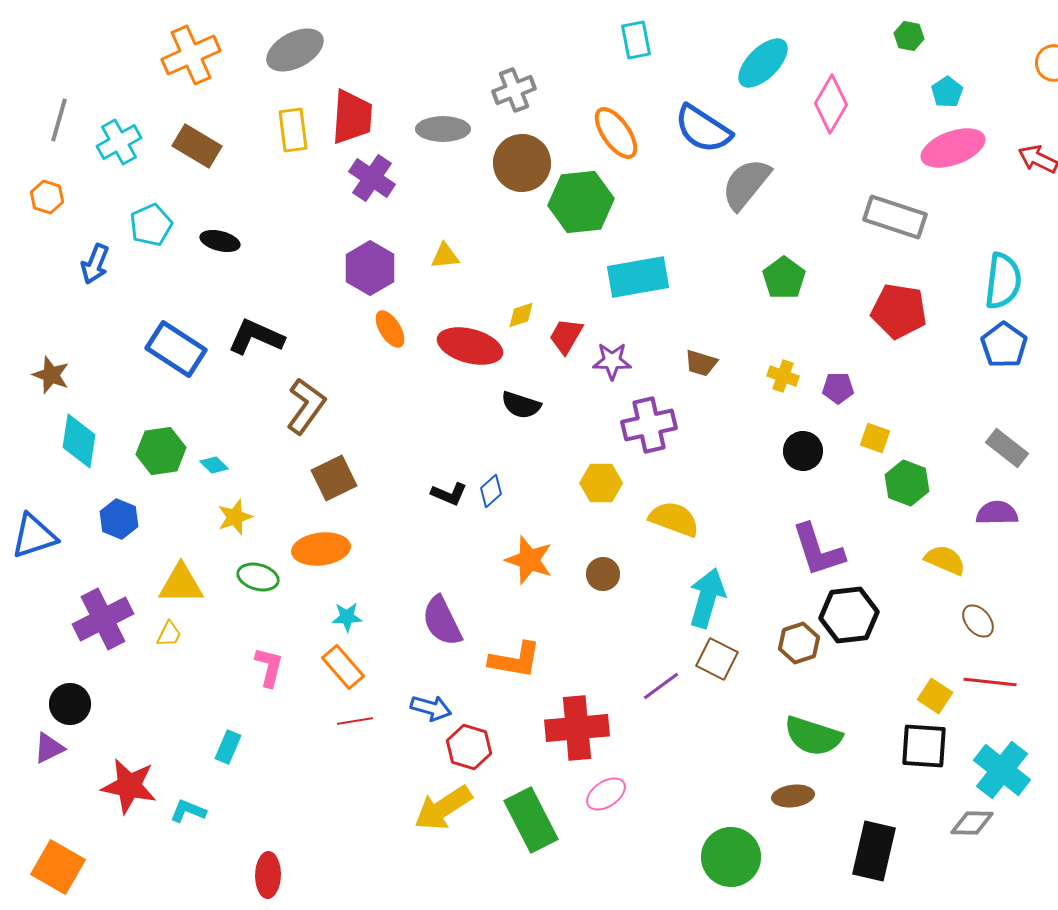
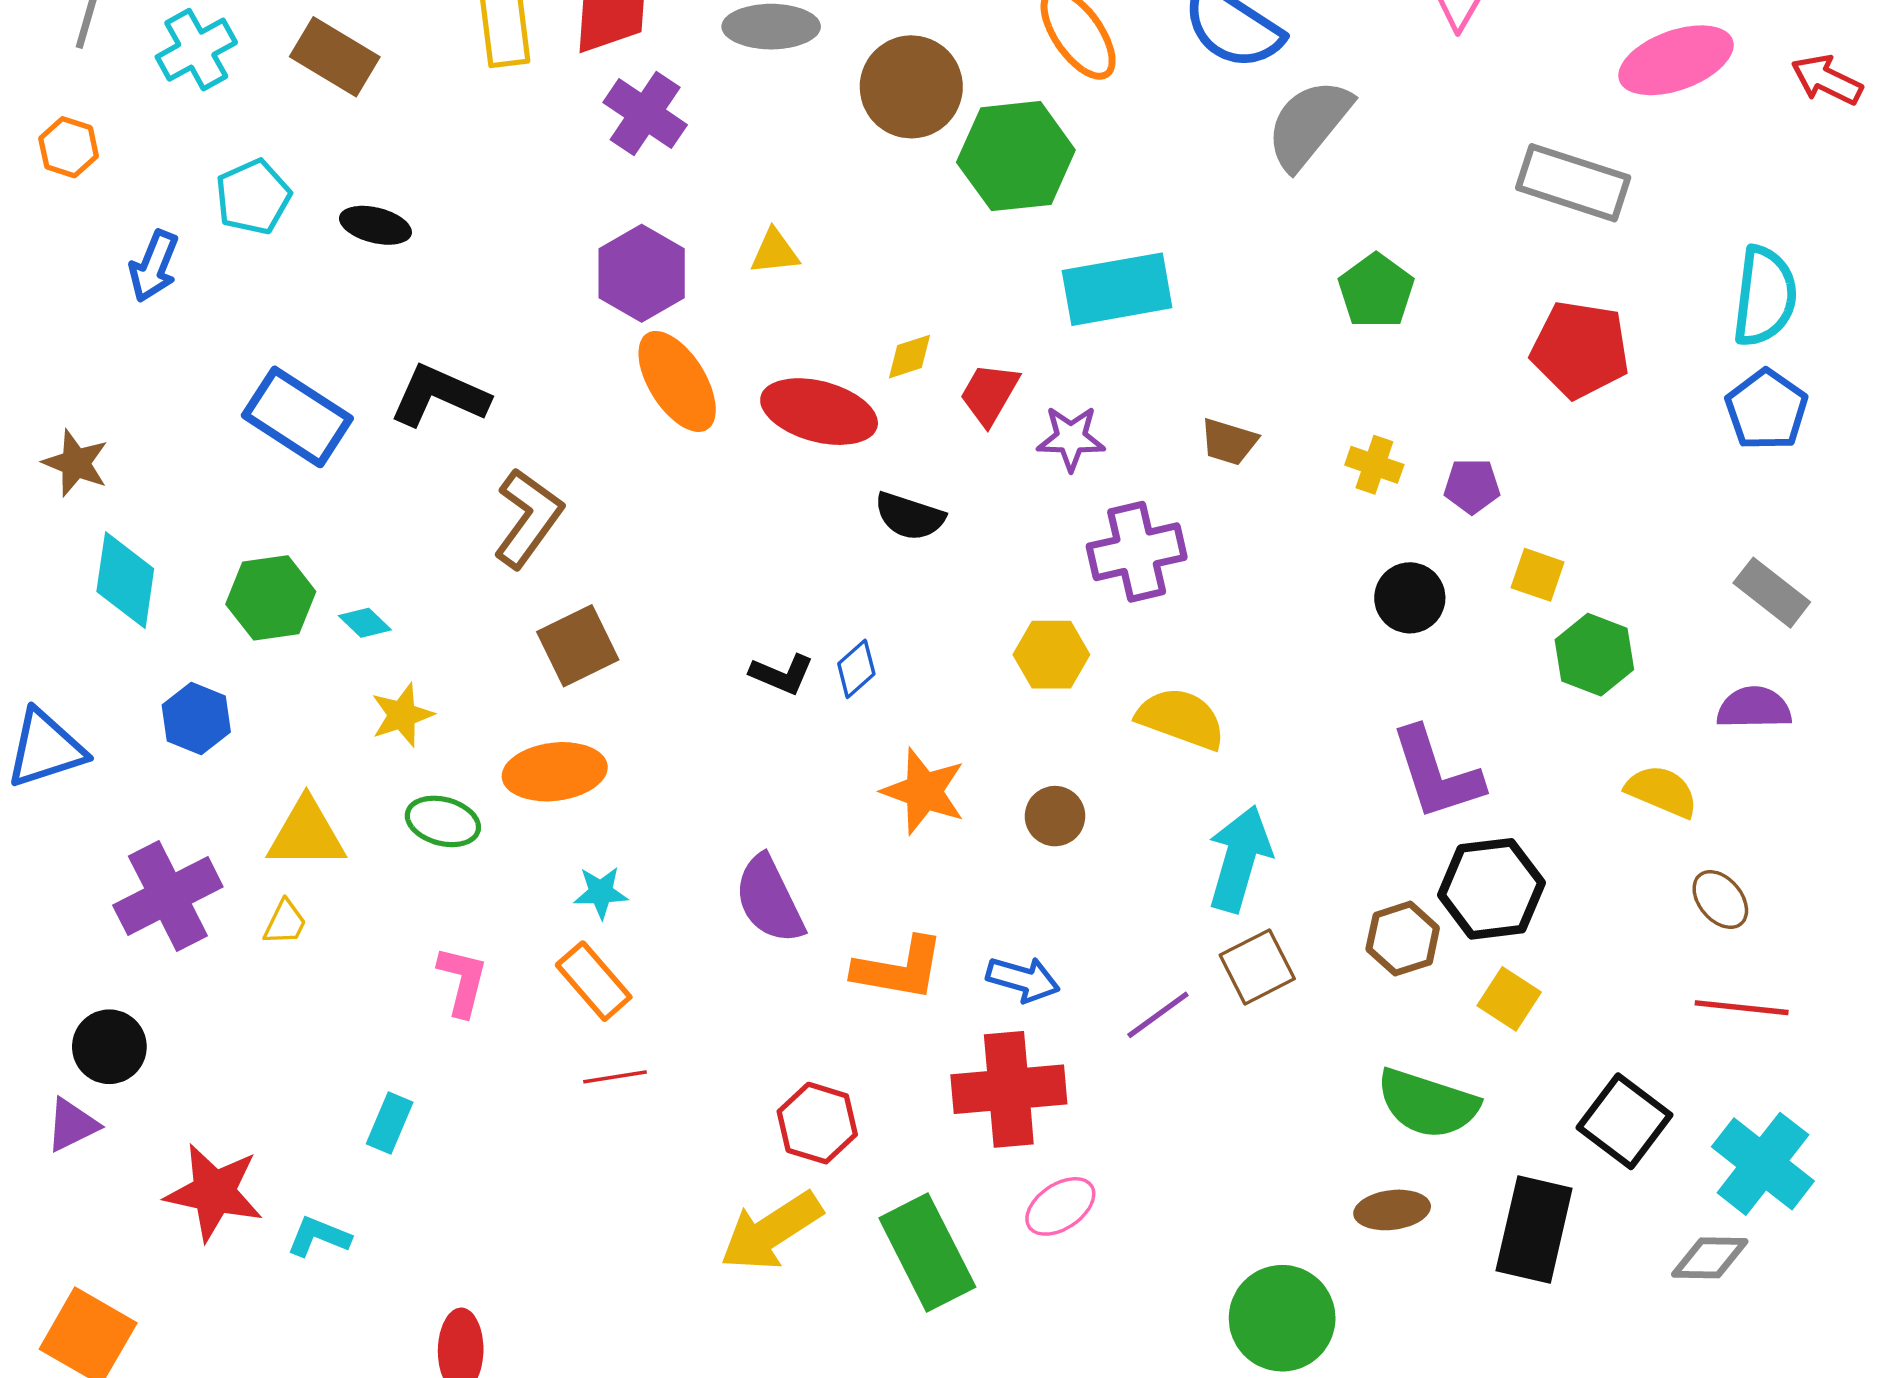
orange ellipse: (390, 329) -> (677, 381), size x1.5
brown square: (717, 659) -> (1257, 967), turned 36
yellow square: (935, 696) -> (1509, 999), moved
blue arrow: (431, 708) -> (1023, 979), moved
black square: (924, 746) -> (1625, 1121), turned 33
black rectangle: (874, 851) -> (1534, 1229), moved

